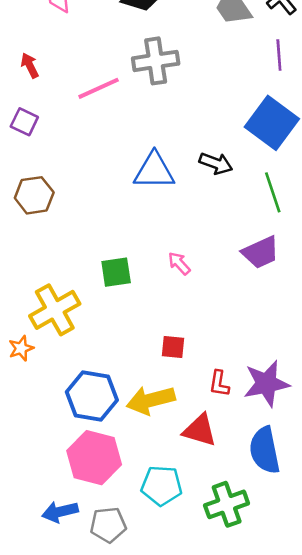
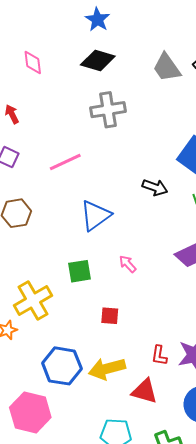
pink line: (99, 88) -> (65, 162), moved
blue triangle: (154, 171) -> (95, 215), moved, turned -36
red square: (173, 347) -> (110, 316), moved
pink hexagon: (94, 458) -> (30, 412), moved

